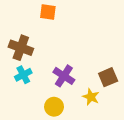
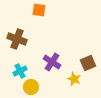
cyan cross: (23, 75) -> (20, 71), moved
yellow circle: (54, 107) -> (31, 87), moved

